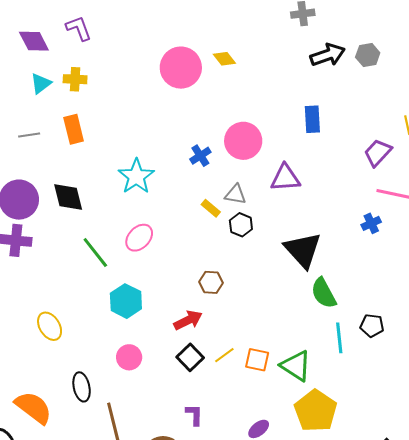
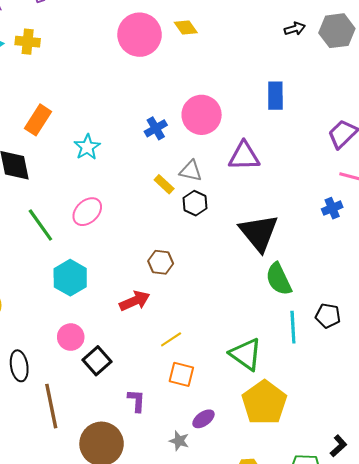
black arrow: (328, 55) -> (295, 29), size x0.6
gray hexagon: (368, 55) -> (337, 31), size x1.4
orange rectangle: (74, 129) -> (38, 120), moved, turned 44
cyan star: (136, 176) -> (87, 147), size x0.7
black square: (190, 357) -> (97, 361), moved
orange square: (257, 360) -> (181, 374), moved

